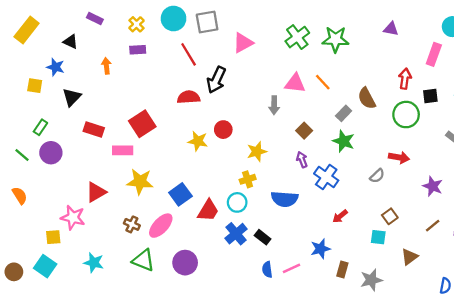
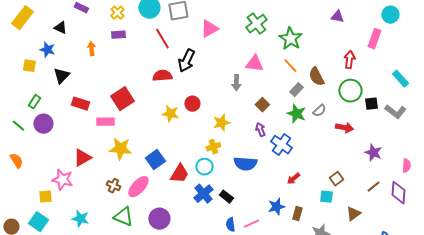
green star: (335, 39) -> (290, 39), moved, turned 30
orange line: (323, 82) -> (290, 66), moved
black square: (430, 96) -> (371, 104), moved
gray semicircle: (377, 176) -> (319, 111), moved
brown rectangle: (342, 270) -> (297, 214), moved

